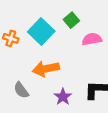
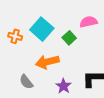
green square: (71, 20) -> (69, 38), moved
pink semicircle: (92, 39) -> (89, 22), moved

